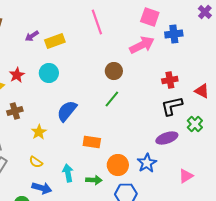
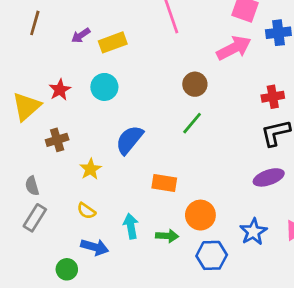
blue star: (147, 163) -> (253, 232), moved

